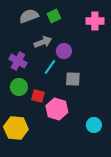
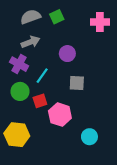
gray arrow: (43, 42) -> (31, 42), moved
cyan line: (50, 67) -> (42, 76), moved
red square: (38, 96) -> (40, 101), turned -32
cyan circle: (94, 125) -> (89, 137), moved

